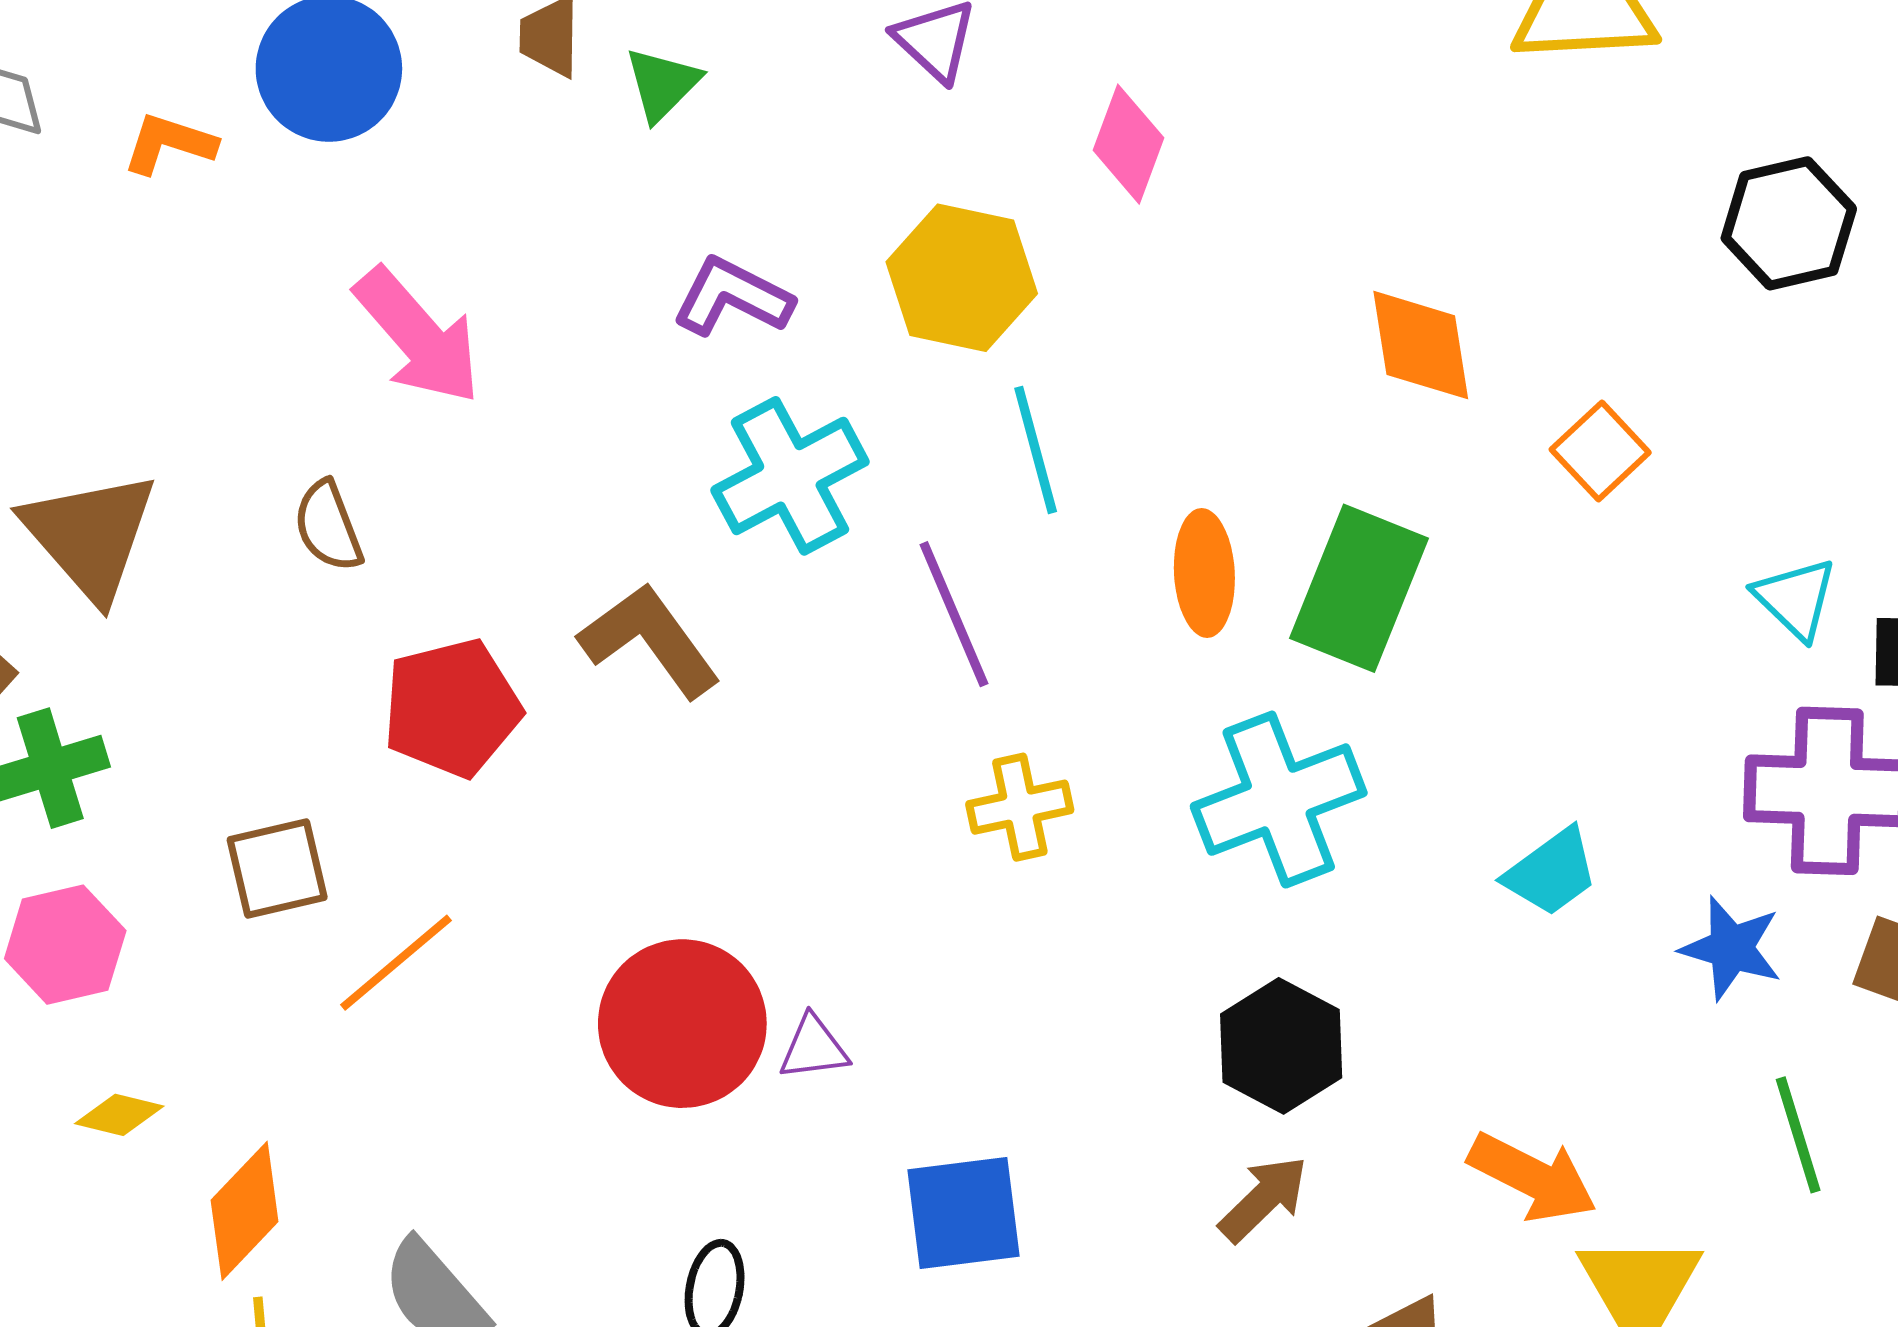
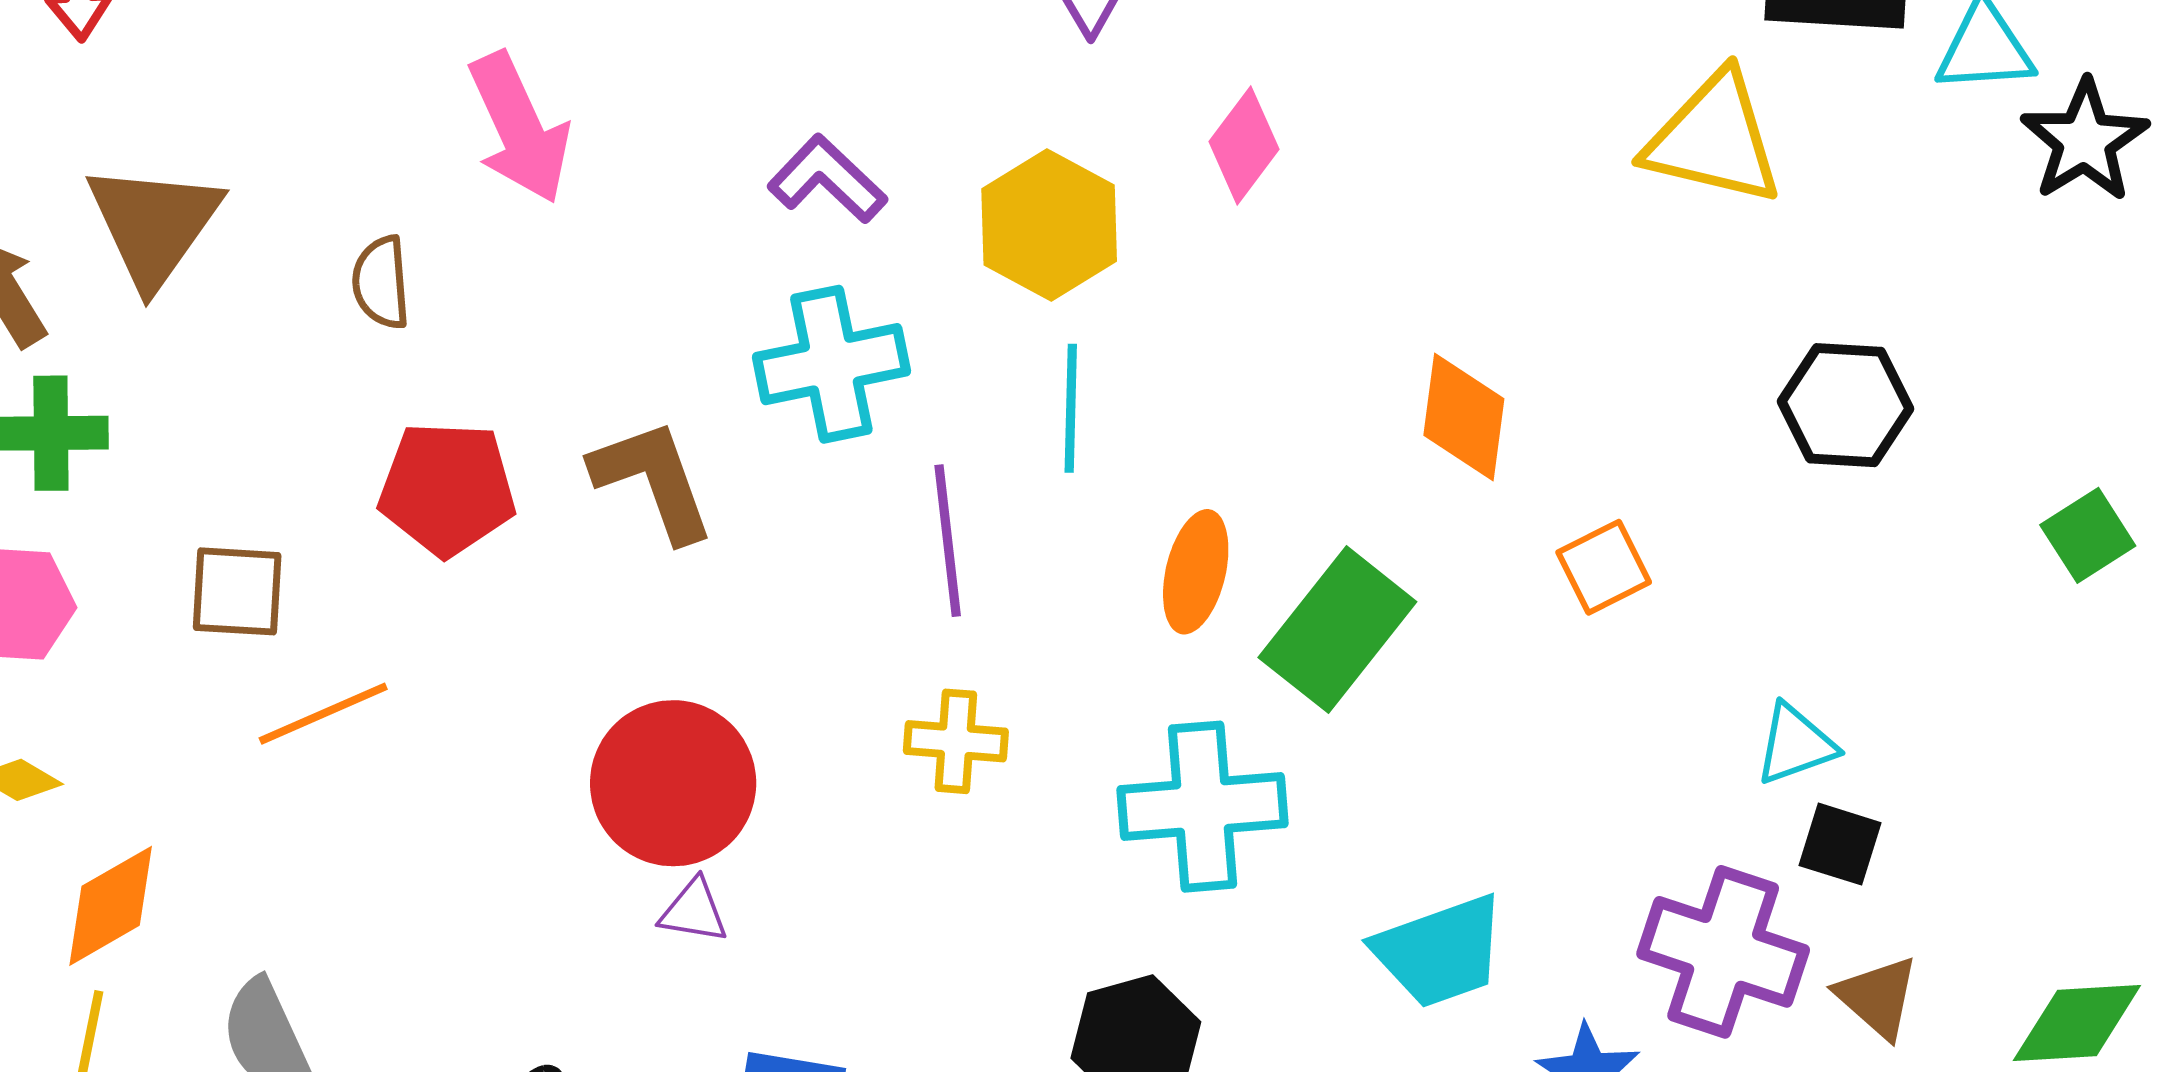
cyan triangle: (1795, 599) -> (1795, 744), moved, turned 40
cyan trapezoid: (1551, 872) -> (1440, 951), size x1.4
red circle: (682, 1024) -> (673, 783), moved

